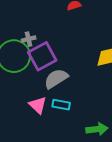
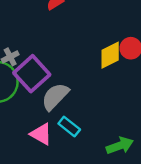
cyan rectangle: (61, 105) -> (69, 126), turned 42

